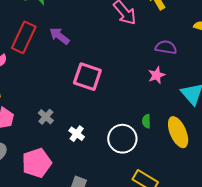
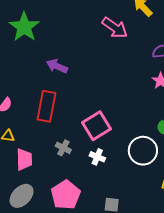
red rectangle: (24, 37) -> (47, 106), moved
pink square: (87, 77) -> (96, 126), moved, turned -36

